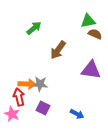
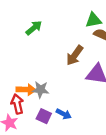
brown arrow: (58, 50) -> (75, 55), moved
blue arrow: (77, 114) -> (64, 114), moved

